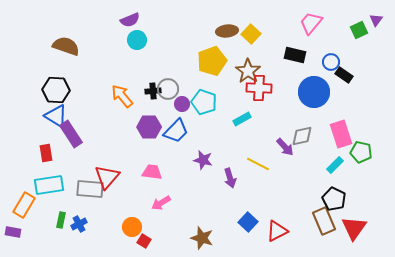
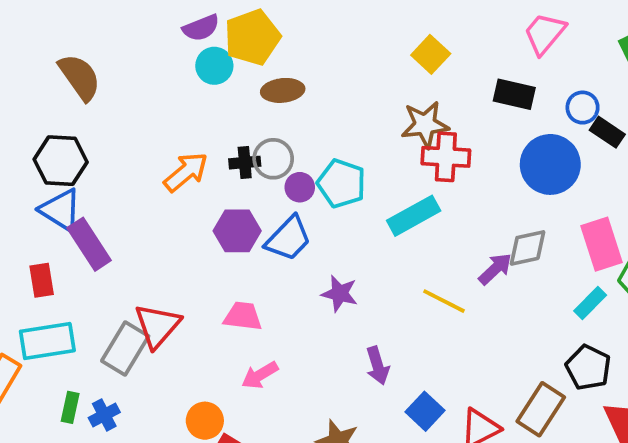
brown ellipse: (227, 31) -> (283, 90), moved
brown semicircle: (66, 46) -> (80, 77), turned 36
yellow pentagon: (212, 61) -> (252, 37), moved
brown star: (248, 71) -> (425, 125), turned 30
orange arrow: (122, 96) -> (186, 172), turned 90
cyan rectangle: (242, 119) -> (414, 216), size x1.5
purple arrow: (285, 147) -> (495, 269), turned -90
purple arrow: (230, 178) -> (378, 366), moved
gray rectangle: (90, 189) -> (125, 349), turned -64
brown rectangle: (324, 221) -> (541, 409), moved, turned 56

